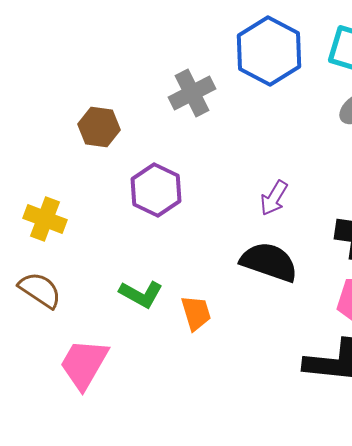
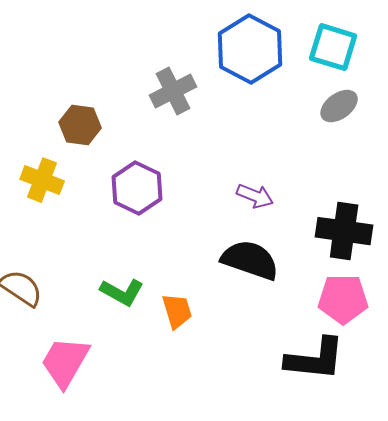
purple arrow: (274, 198) -> (255, 196), turned -99
yellow cross: (45, 219) -> (42, 180), moved

